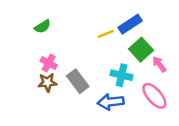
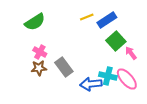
green semicircle: (43, 27) -> (35, 22), size x1.5
yellow line: (106, 34) -> (87, 17), moved
cyan cross: (122, 75) -> (108, 76), moved

